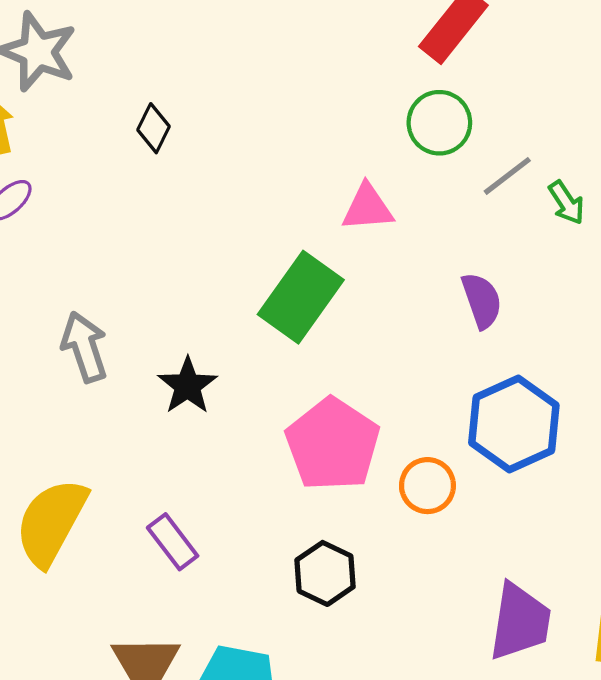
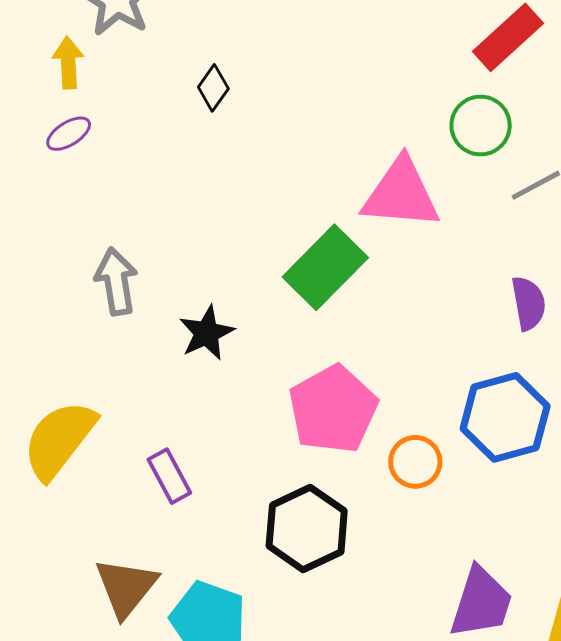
pink triangle: (368, 208) -> (401, 194), size x1.6
purple semicircle: (482, 300) -> (528, 303), moved
black hexagon: (325, 573) -> (307, 528), size x1.4

